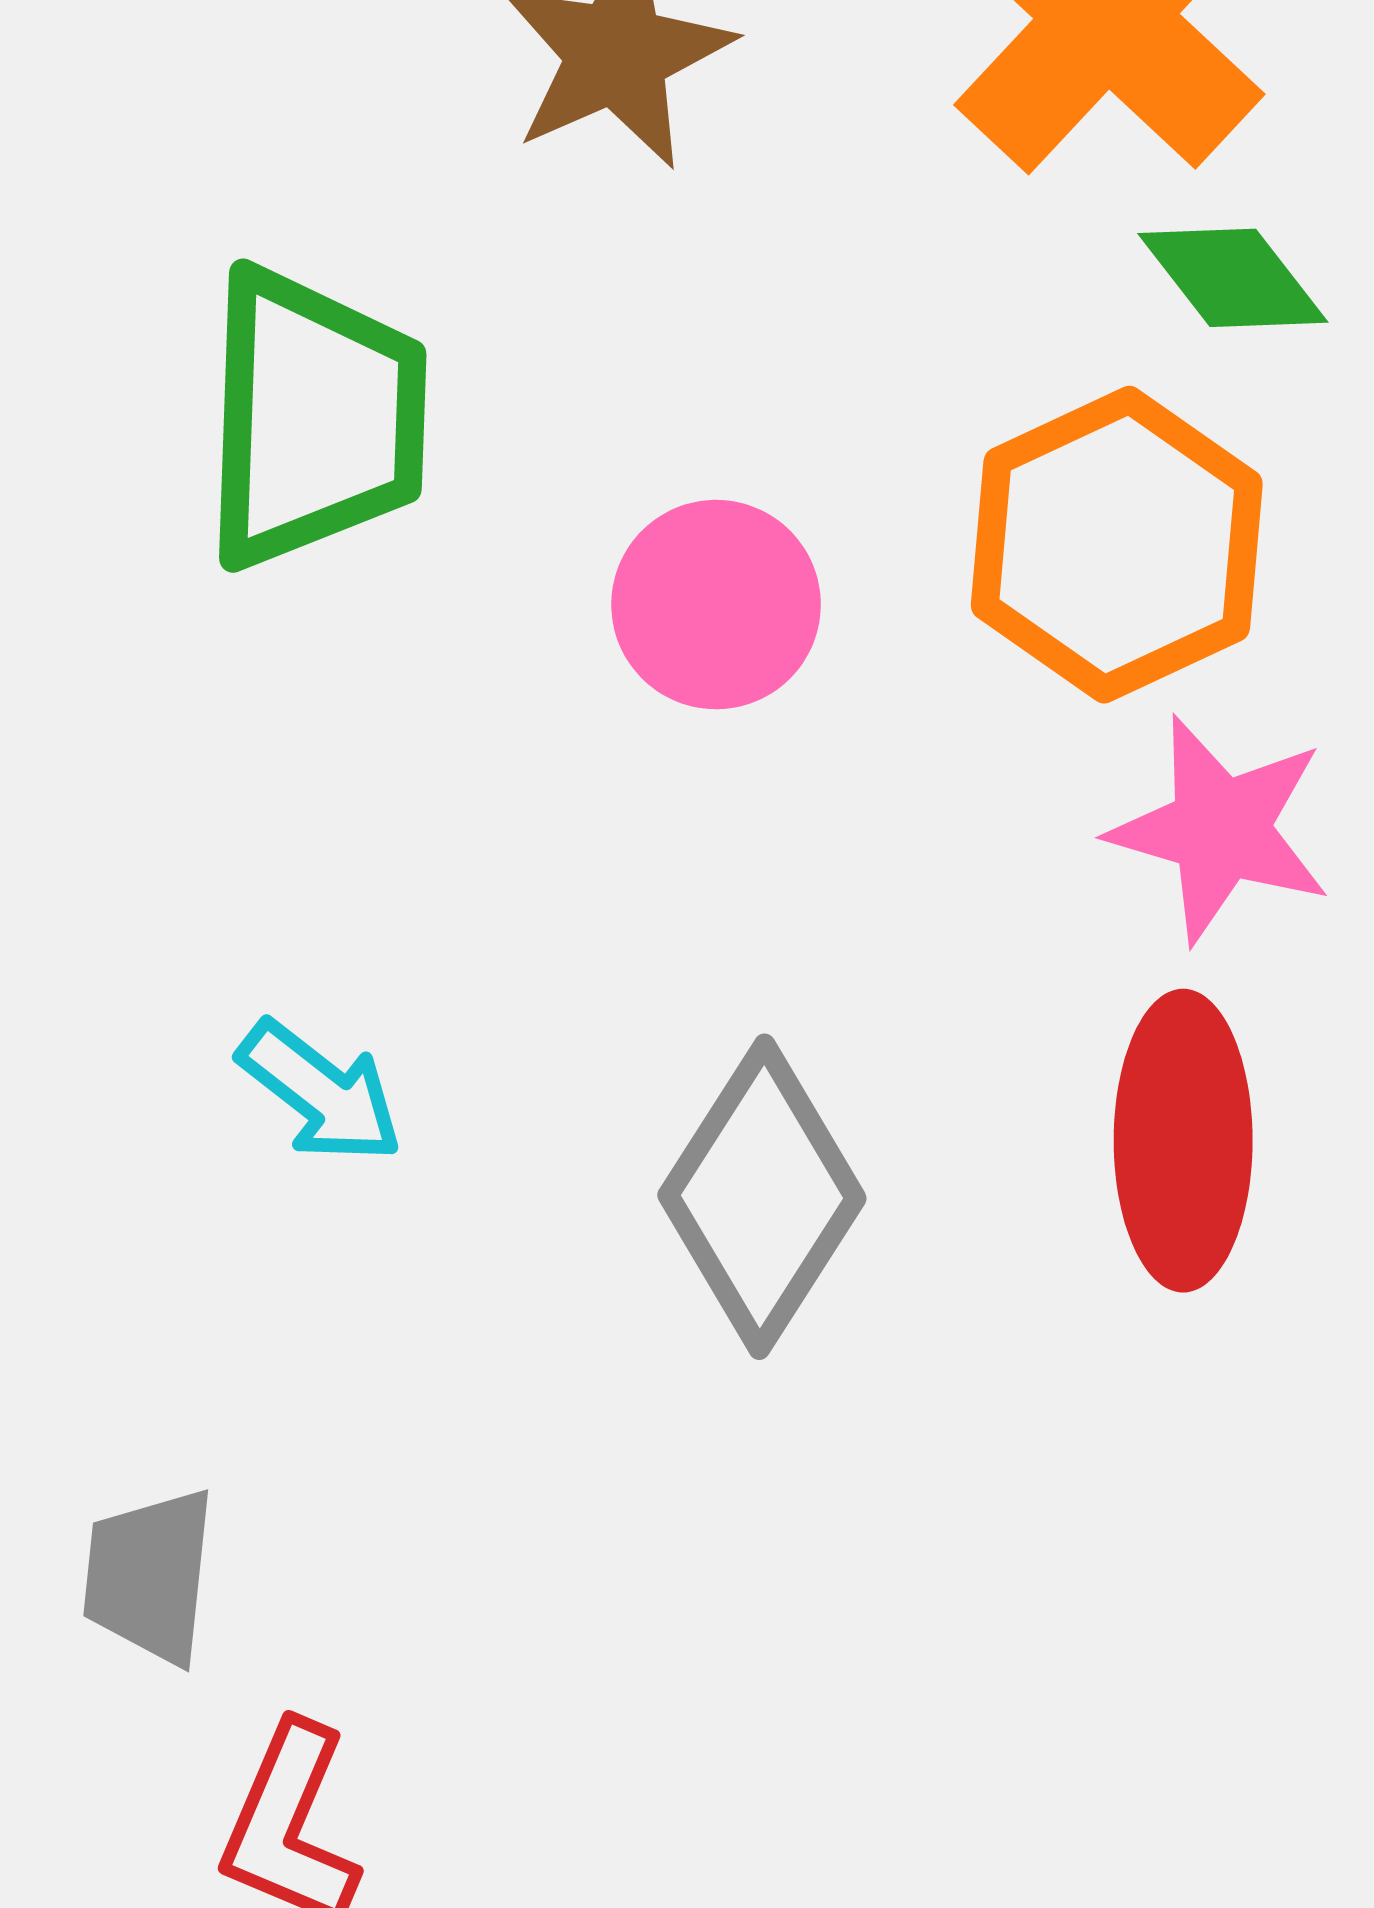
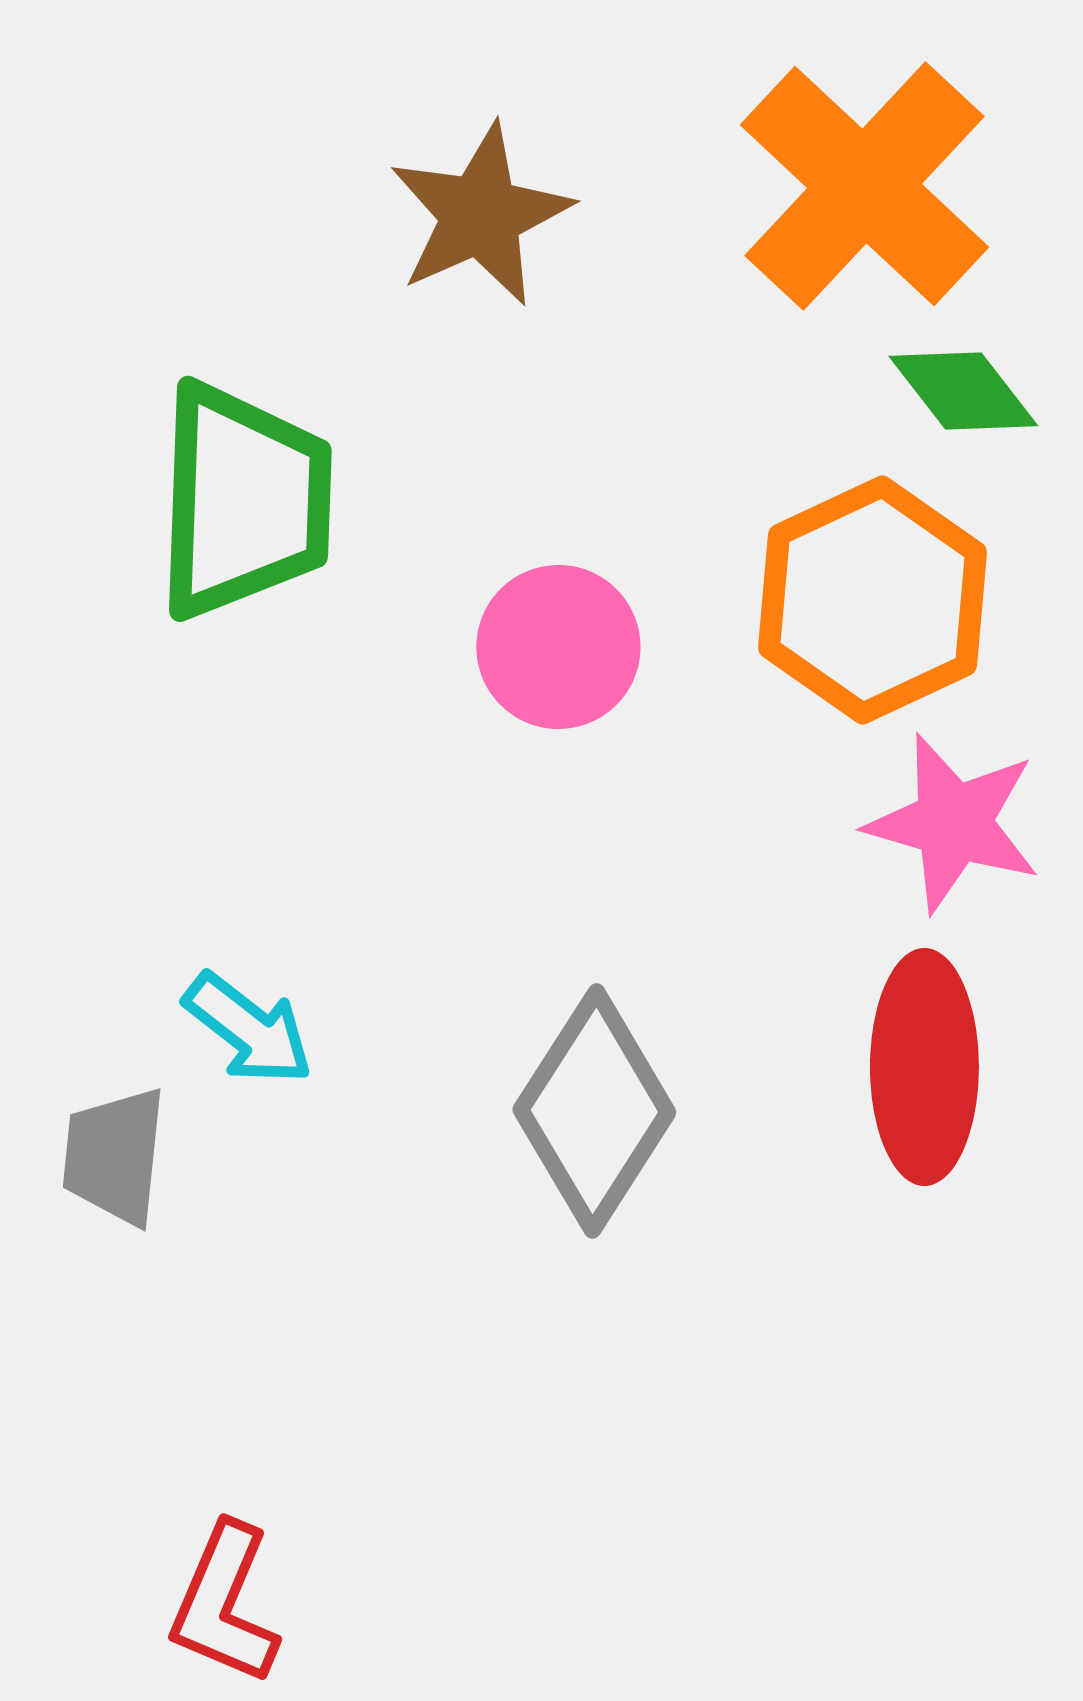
gray trapezoid: (149, 1576) -> (114, 1156), moved

